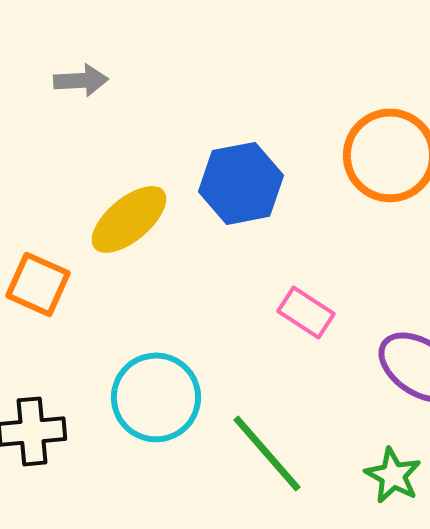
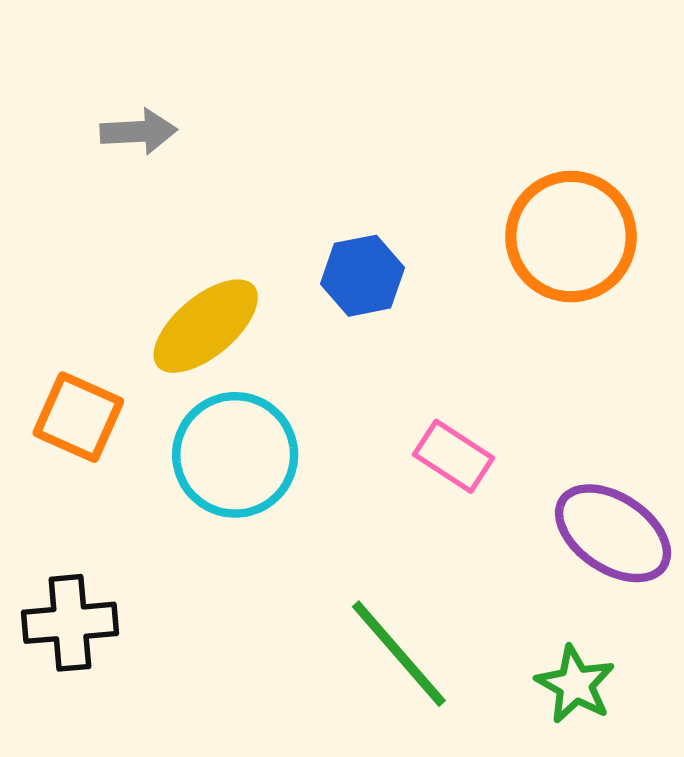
blue hexagon: (241, 183) -> (362, 276), size x0.7
cyan circle: (156, 397) -> (235, 455), moved

